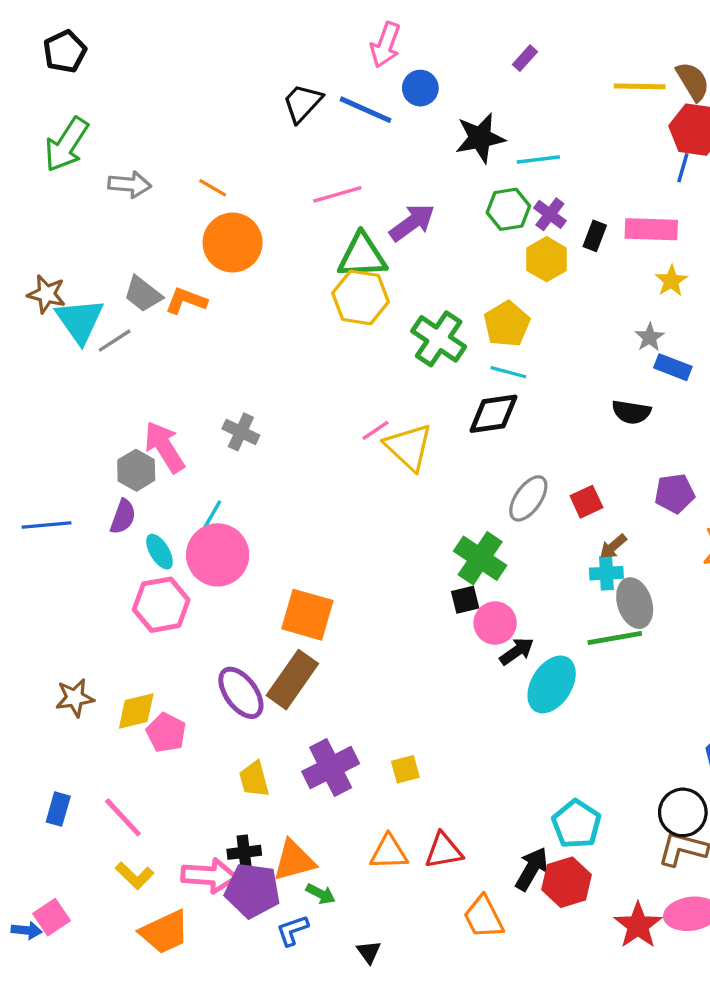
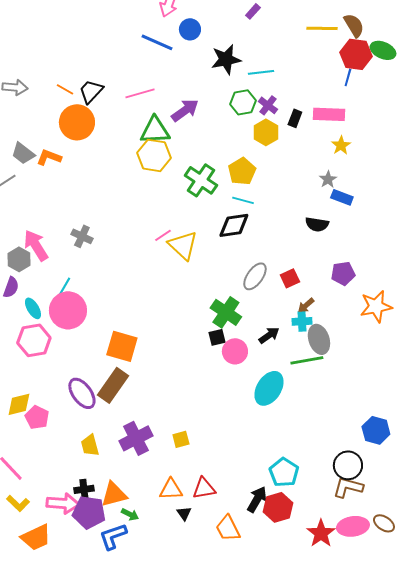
black trapezoid: (302, 103) -> (91, 91), moved
black arrow: (517, 651) -> (269, 335), moved
blue L-shape: (292, 930) -> (113, 536), size x1.4
black triangle: (369, 952) -> (184, 513), moved

